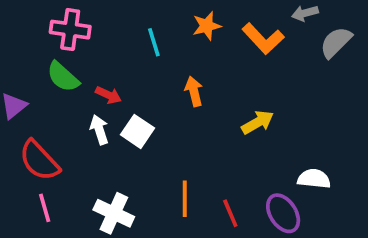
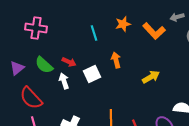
pink cross: (70, 30) -> (36, 28), moved
green semicircle: (63, 77) -> (44, 65), moved
white square: (138, 131) -> (92, 74), moved, turned 30

